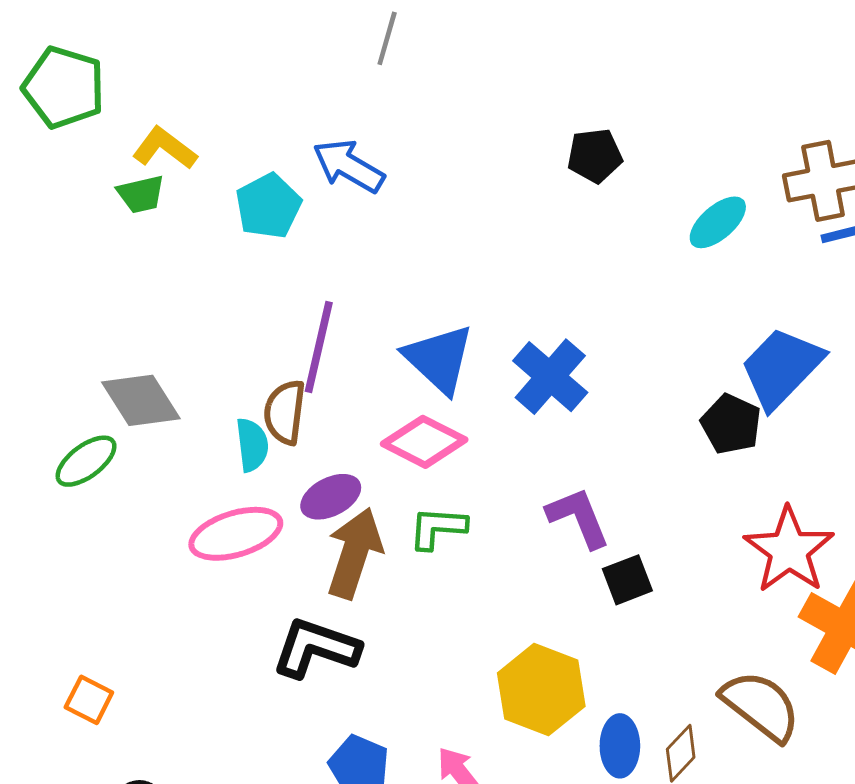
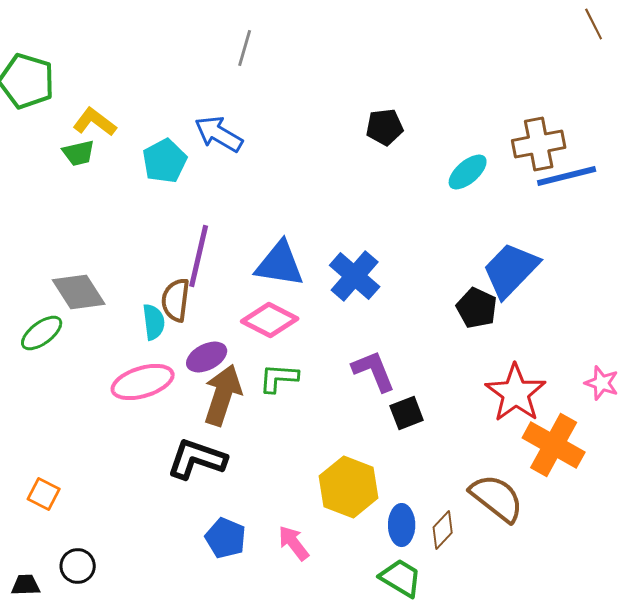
blue triangle: (439, 359) -> (280, 264), turned -34

